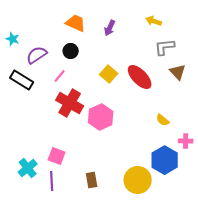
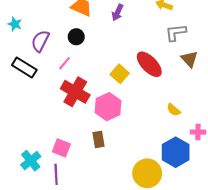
purple semicircle: (37, 55) -> (40, 41), turned -30
yellow square: (109, 74) -> (120, 74), moved
brown rectangle: (92, 180) -> (98, 139), moved

